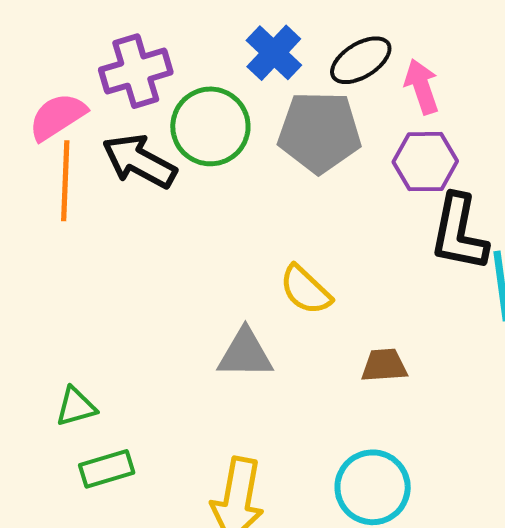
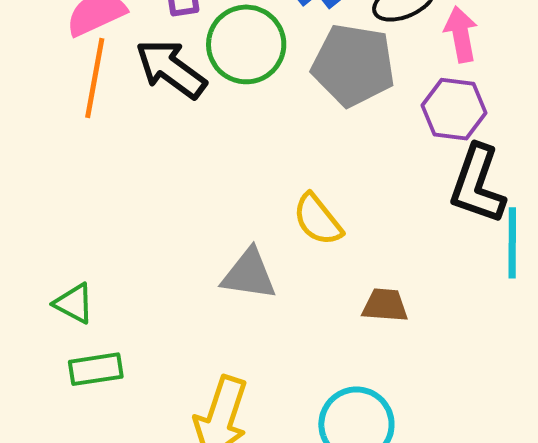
green triangle: (76, 407) -> (74, 303), turned 36

